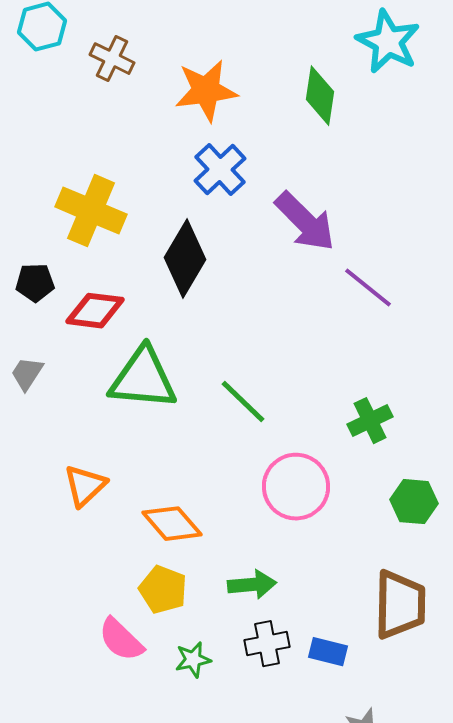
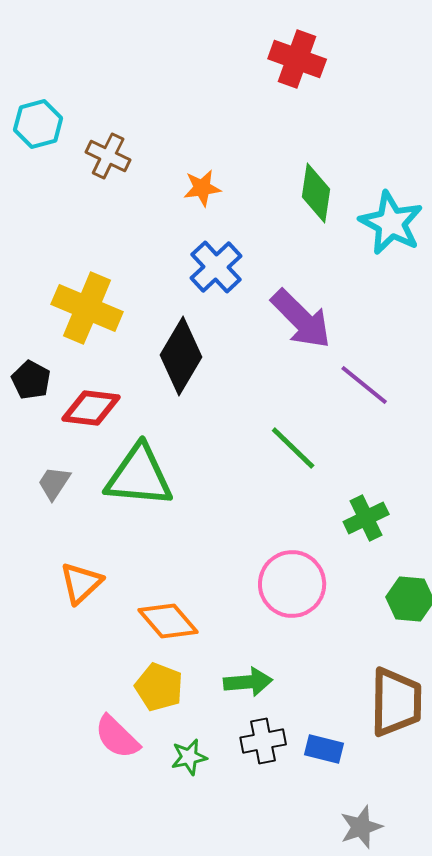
cyan star: (388, 42) -> (391, 223), moved
orange star: (206, 91) -> (202, 188), size x0.6
black pentagon: (35, 283) -> (31, 380), turned 30
gray trapezoid: (27, 374) -> (54, 483), moved
green line: (243, 402) -> (293, 448), moved

